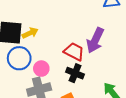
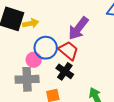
purple arrow: (95, 40) -> (78, 28), moved
blue circle: (19, 58) -> (46, 48), moved

